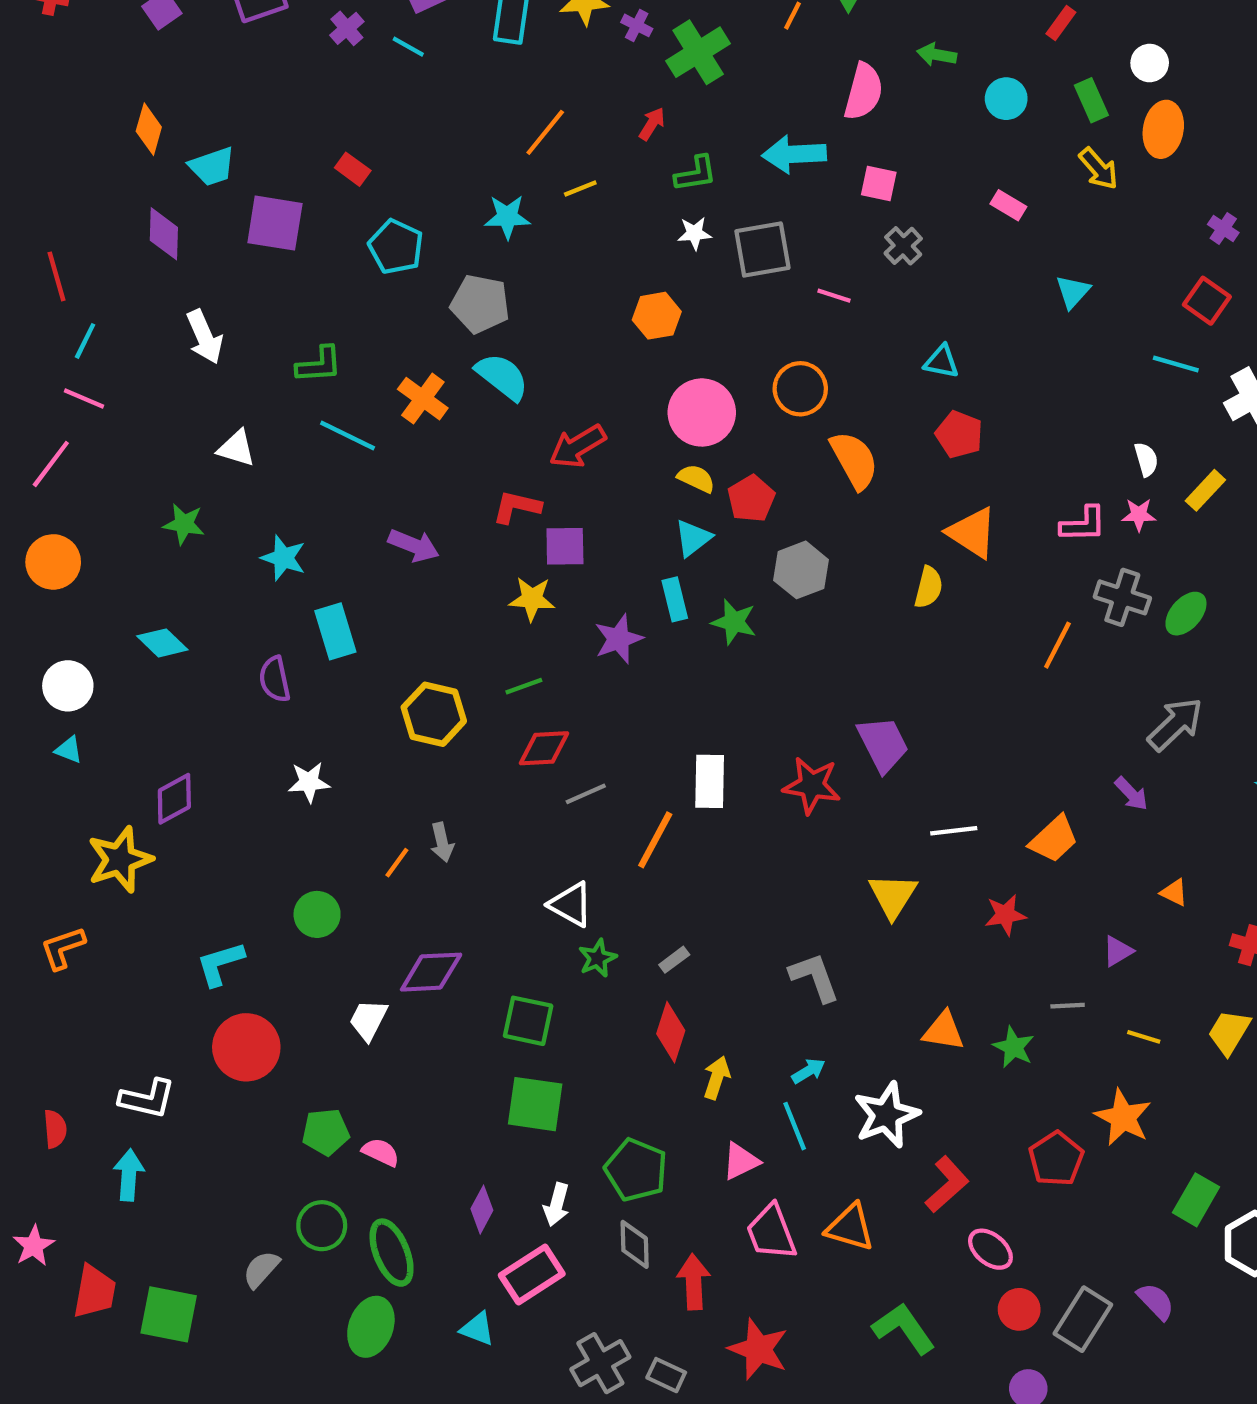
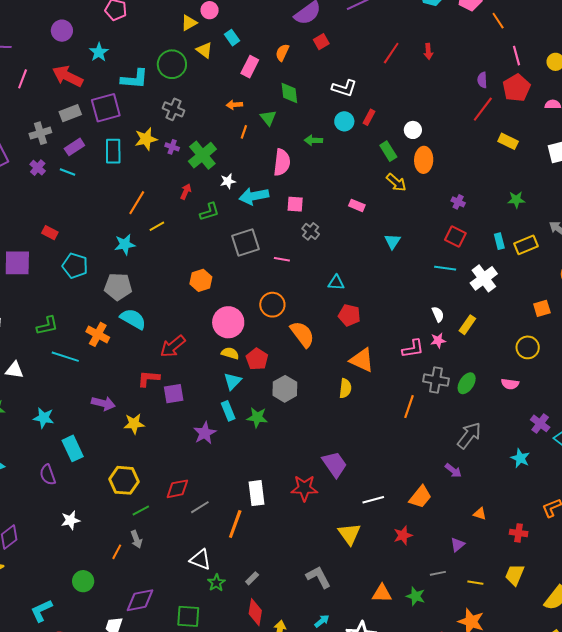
cyan circle: (1006, 99) -> (344, 121), moved
white star: (695, 233) -> (228, 181), moved
yellow star: (532, 599) -> (134, 424), moved
green line: (524, 686) -> (141, 511), moved

